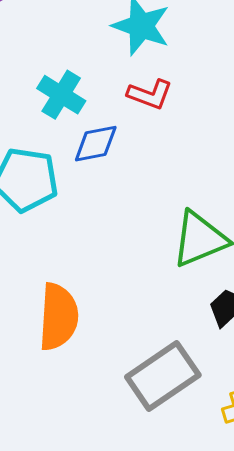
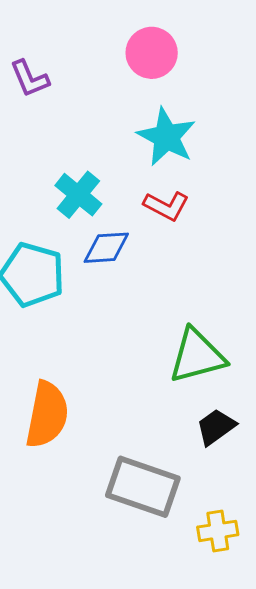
gray rectangle: (163, 376) -> (143, 487), turned 46

